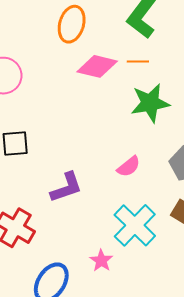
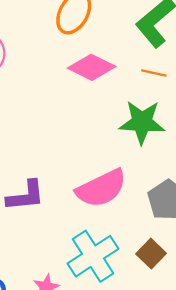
orange line: (138, 61) -> (154, 73), moved
pink semicircle: (129, 167) -> (101, 188), size x1.8

